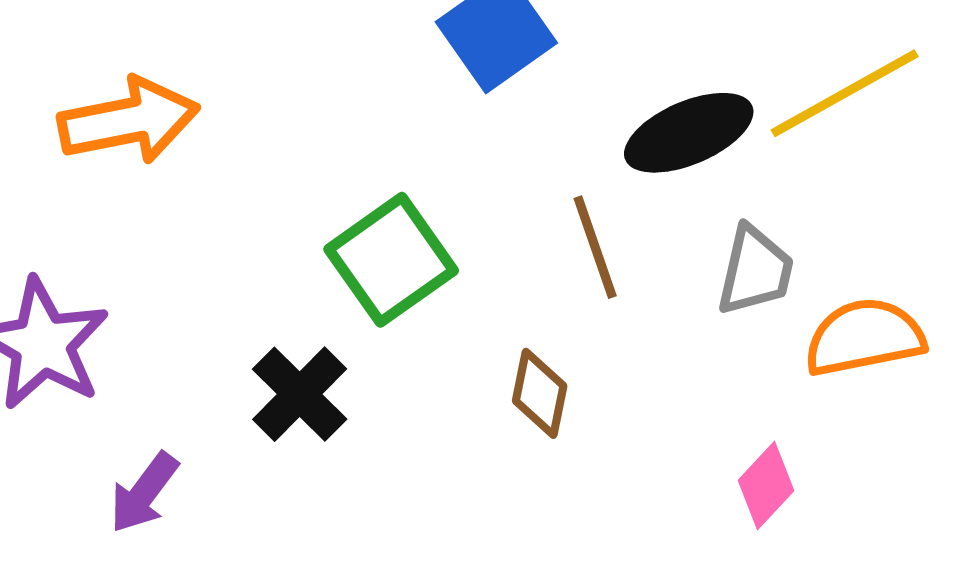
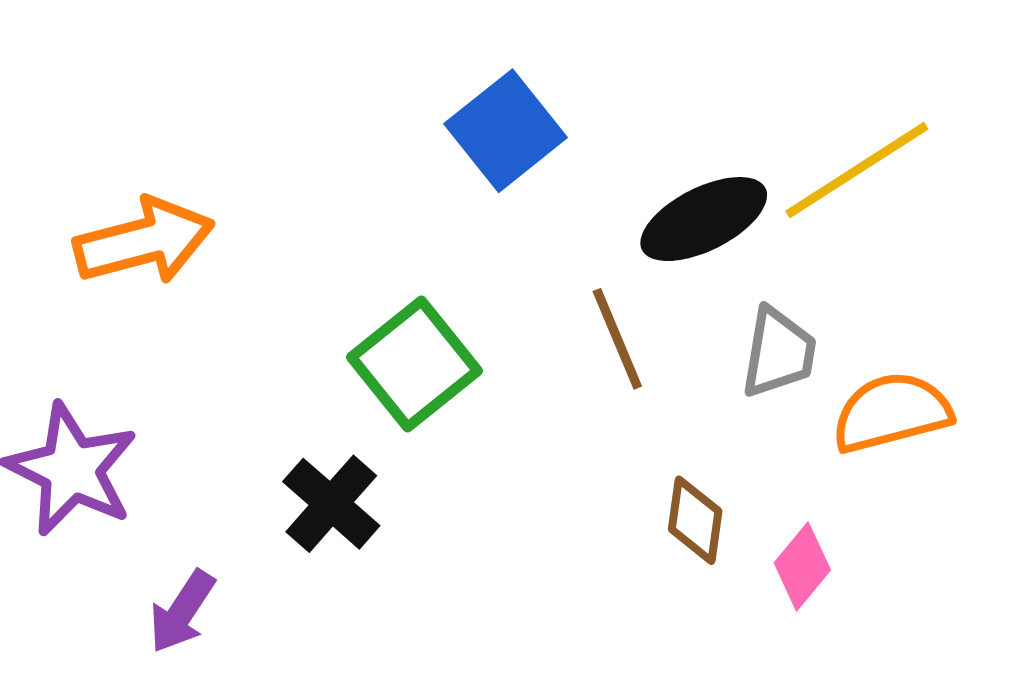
brown diamond: (540, 393) -> (695, 520), moved

